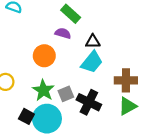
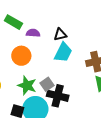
green rectangle: (71, 14) -> (13, 22), moved
black cross: (89, 102) -> (58, 96), moved

